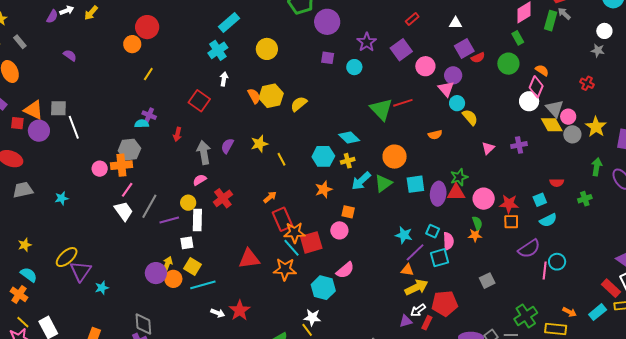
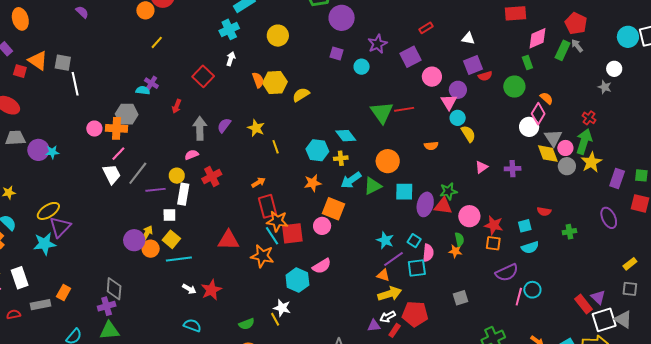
purple circle: (39, 131) -> (38, 150), moved
yellow star: (259, 144) -> (256, 128), turned 30
green arrow: (597, 167) -> (584, 142), moved, size x1.4
orange square: (348, 212) -> (334, 209), size x1.6
cyan star: (102, 288) -> (45, 244), moved, size x1.6
red rectangle: (611, 288) -> (583, 304), moved

